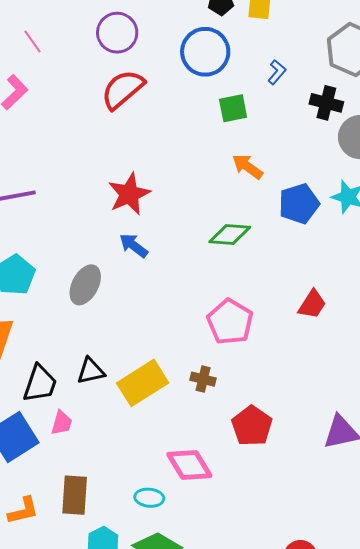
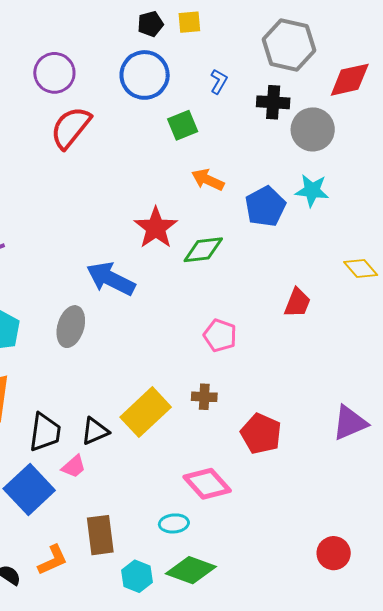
red star: (129, 194) -> (156, 228), moved
blue arrow: (134, 245) -> (111, 279), size x1.6
pink pentagon: (230, 322) -> (220, 335), size x0.7
black triangle: (91, 371) -> (95, 431), moved
pink trapezoid: (62, 423) -> (74, 467), turned 44

